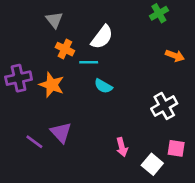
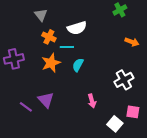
white semicircle: (102, 37) -> (77, 28), turned 36
orange star: (52, 85) -> (51, 63), moved, turned 30
cyan semicircle: (103, 86) -> (78, 65), turned 88
pink arrow: (122, 147) -> (92, 101), moved

